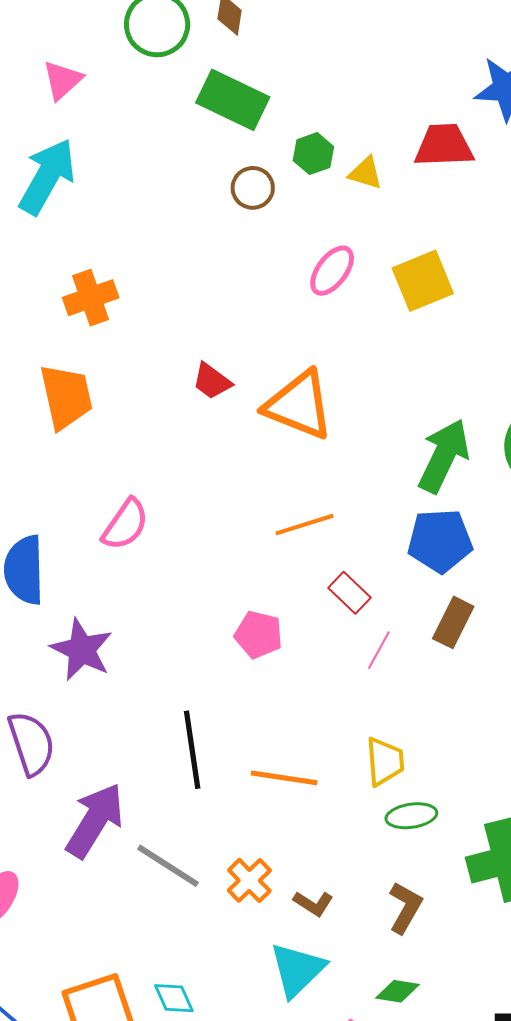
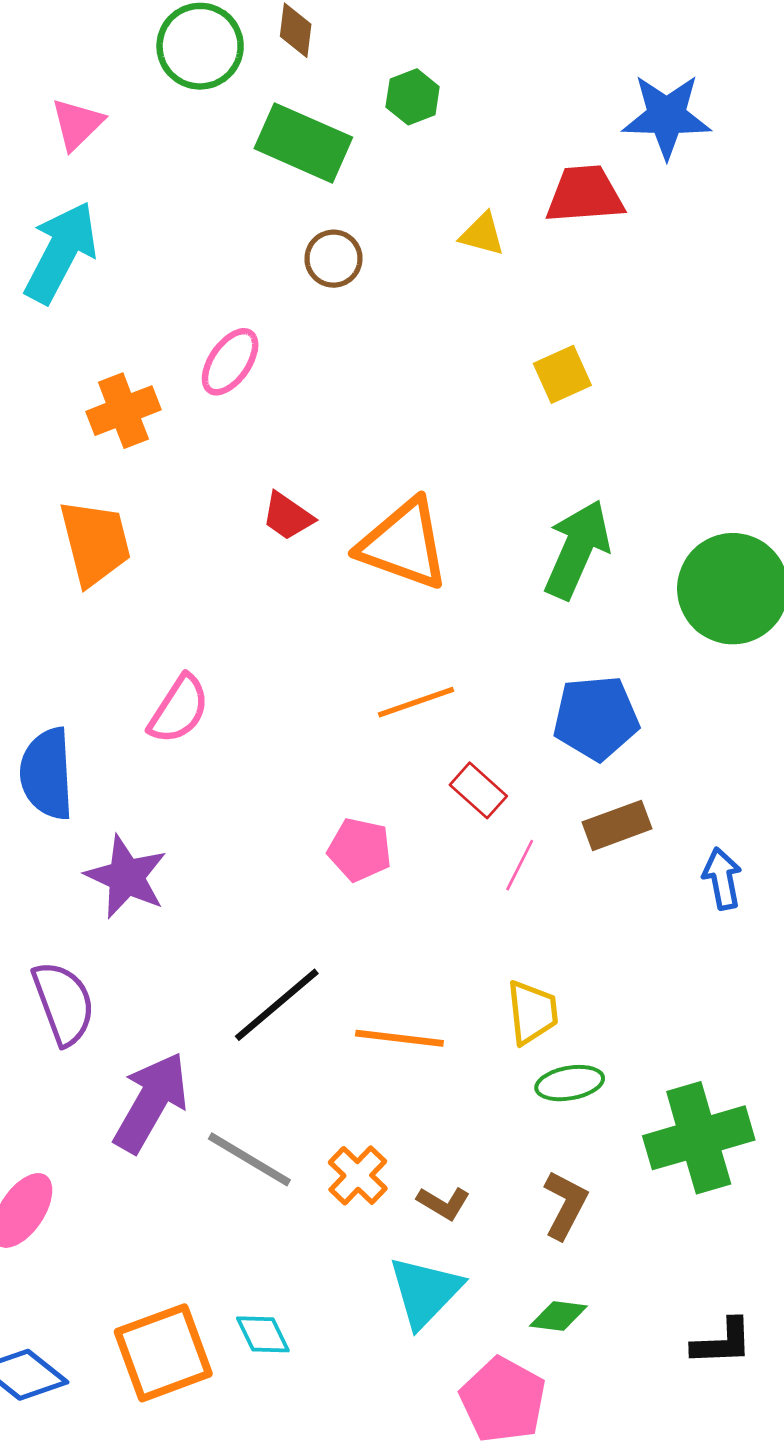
green hexagon: (313, 154) -> (413, 97), moved
pink ellipse: (332, 271) -> (230, 362), moved
yellow square: (423, 281) -> (562, 374), size x0.7
green arrow: (444, 456) -> (577, 549), moved
brown rectangle: (453, 622) -> (617, 825), turned 45
black line: (192, 750) -> (277, 1005), turned 60

